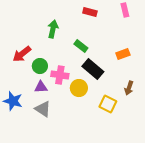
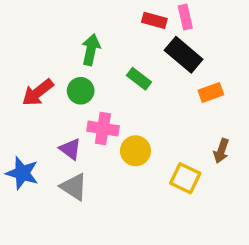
pink rectangle: (125, 10) -> (185, 17), moved
green circle: (40, 66) -> (81, 91), moved
black rectangle: (93, 69) -> (184, 55), moved
purple triangle: (41, 87) -> (70, 149), turned 40

